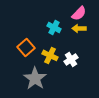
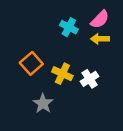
cyan cross: (54, 27) -> (69, 27), moved
gray star: (35, 78) -> (43, 103), size x0.7

